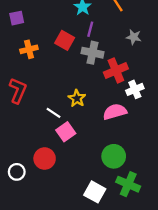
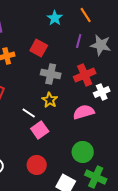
purple line: (90, 29) -> (79, 41), moved
gray star: (134, 37) -> (101, 45), size x1.5
gray cross: (92, 53) -> (51, 74), moved
red circle: (45, 159) -> (37, 165), moved

